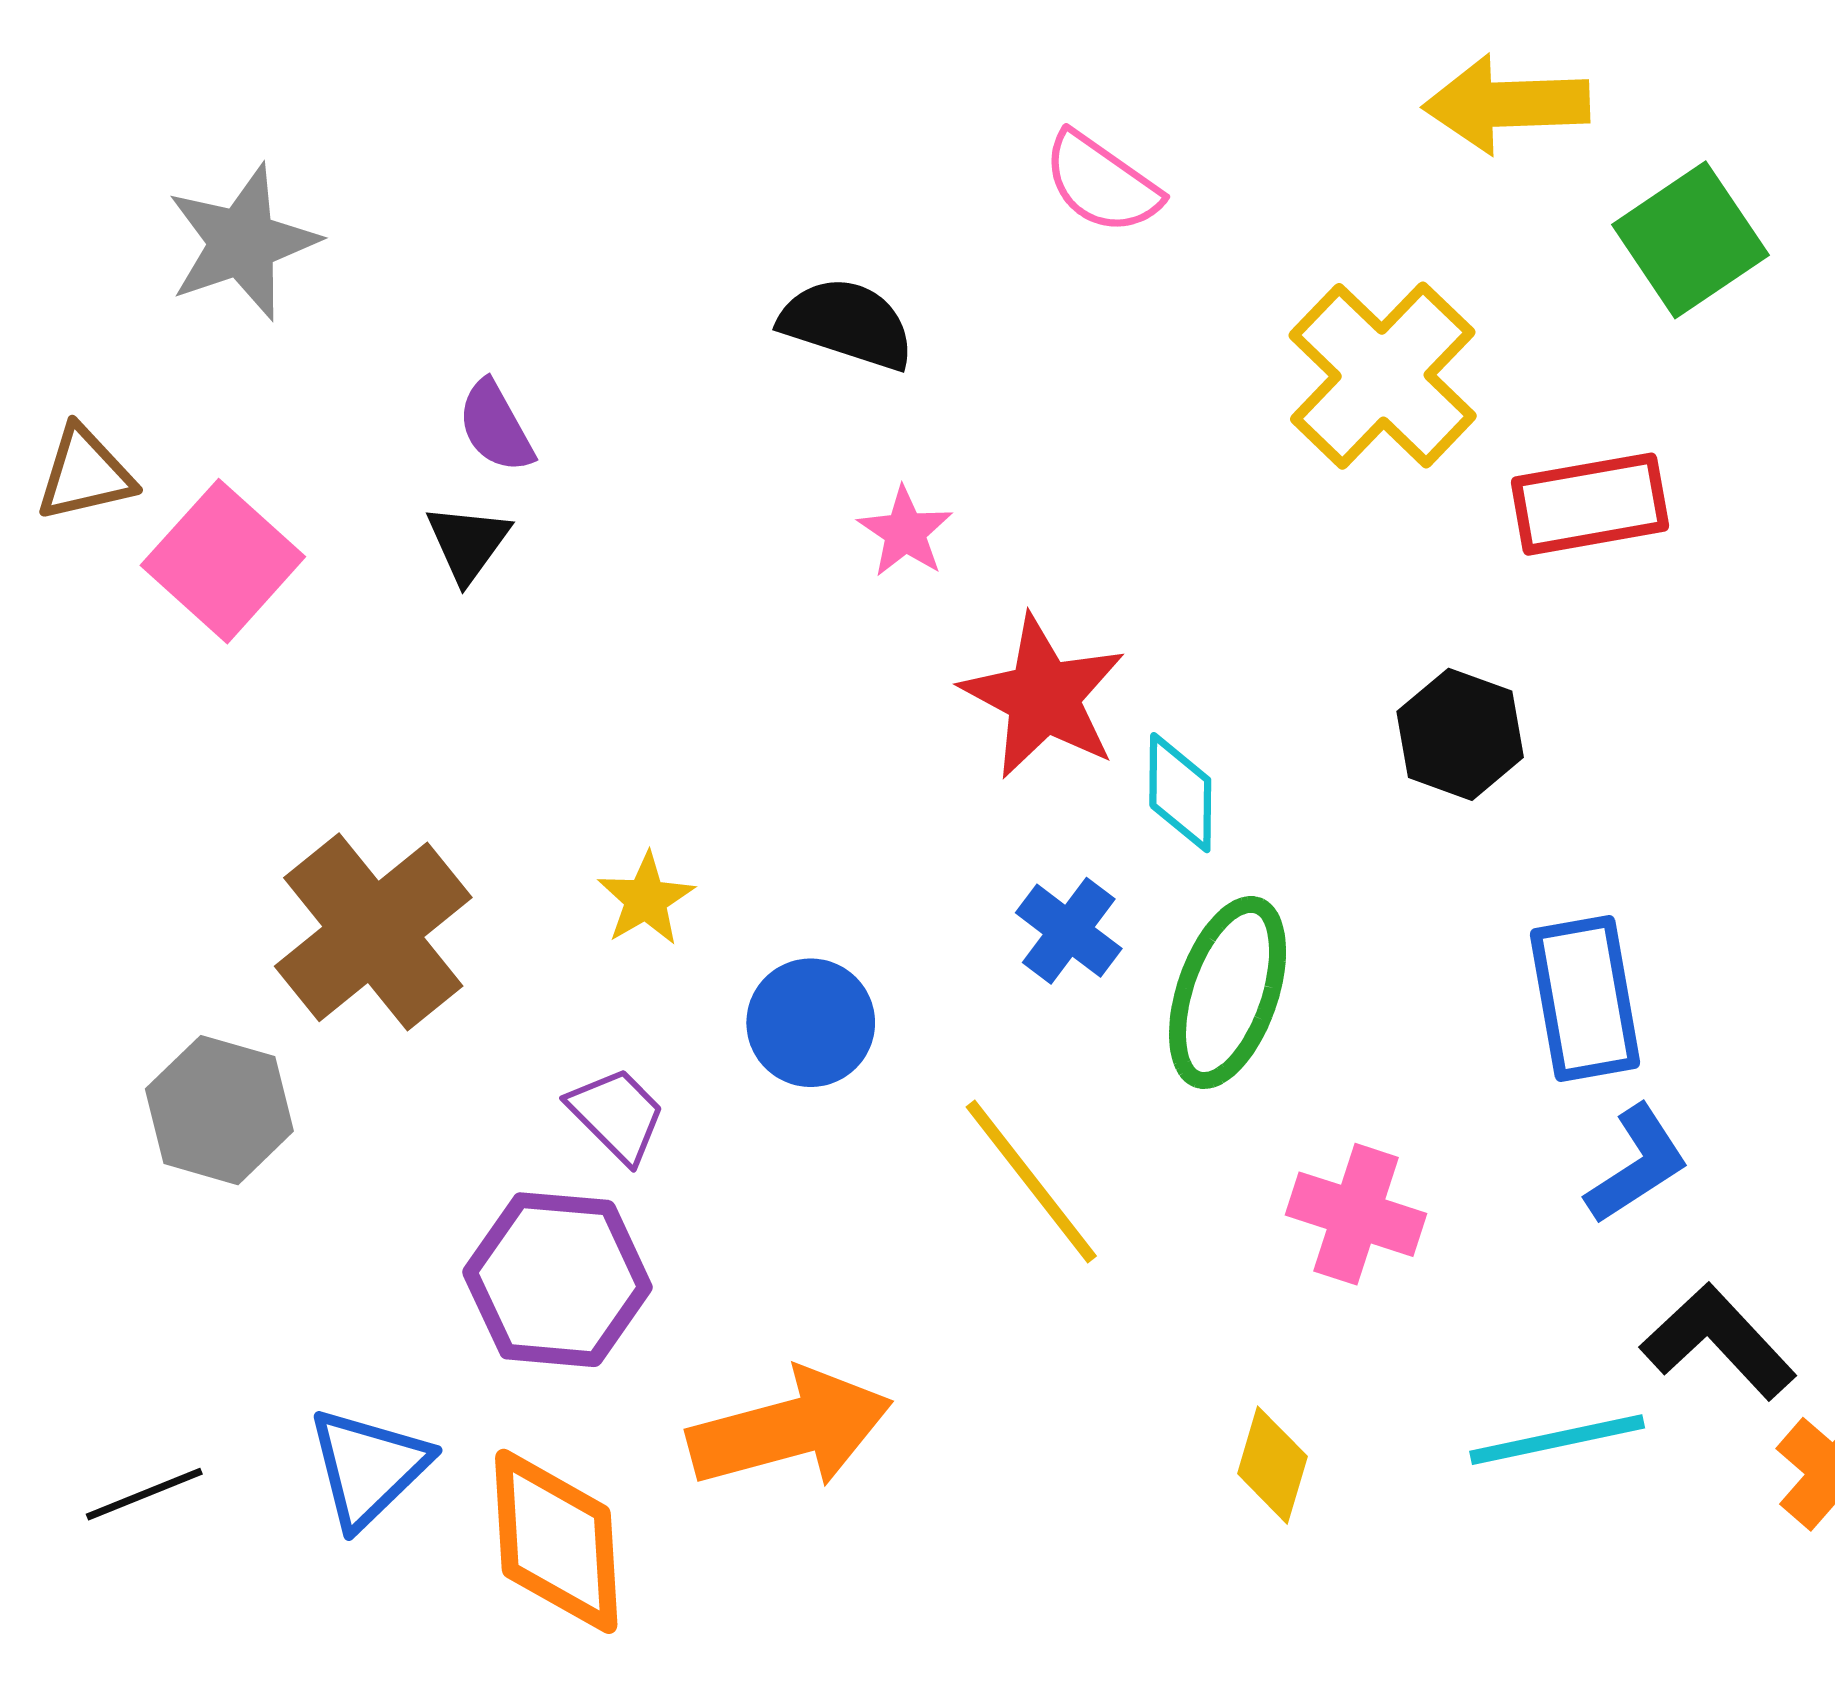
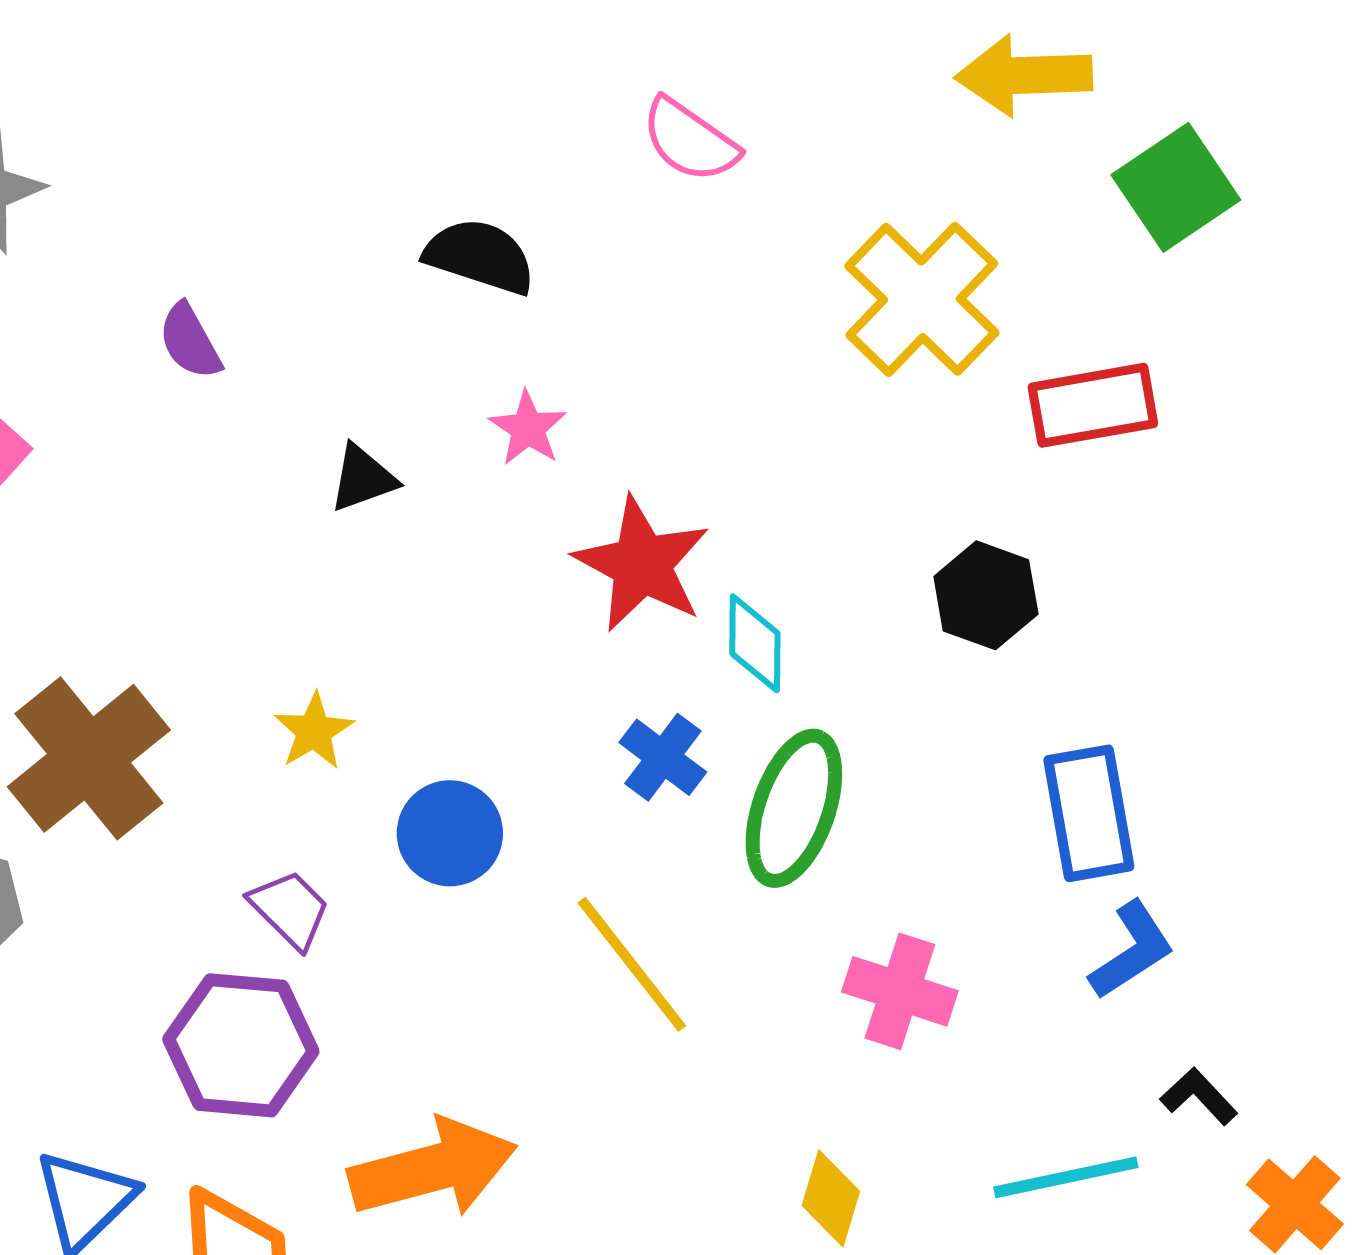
black triangle: (468, 543) -> (363, 478), moved, turned 34
black L-shape: (1718, 1341) -> (1199, 1096), size x0.6

